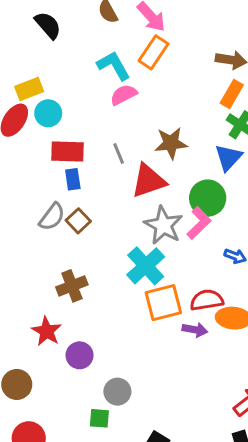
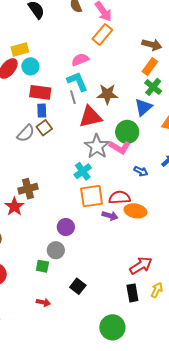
cyan L-shape: (114, 66) -> (77, 81), moved
brown square: (78, 221) -> (44, 128), moved
pink L-shape: (199, 223) -> (120, 147), turned 70
cyan cross: (146, 266) -> (83, 171), size x0.7
brown cross: (72, 286) -> (28, 189), moved
purple circle: (80, 355) -> (66, 227), moved

